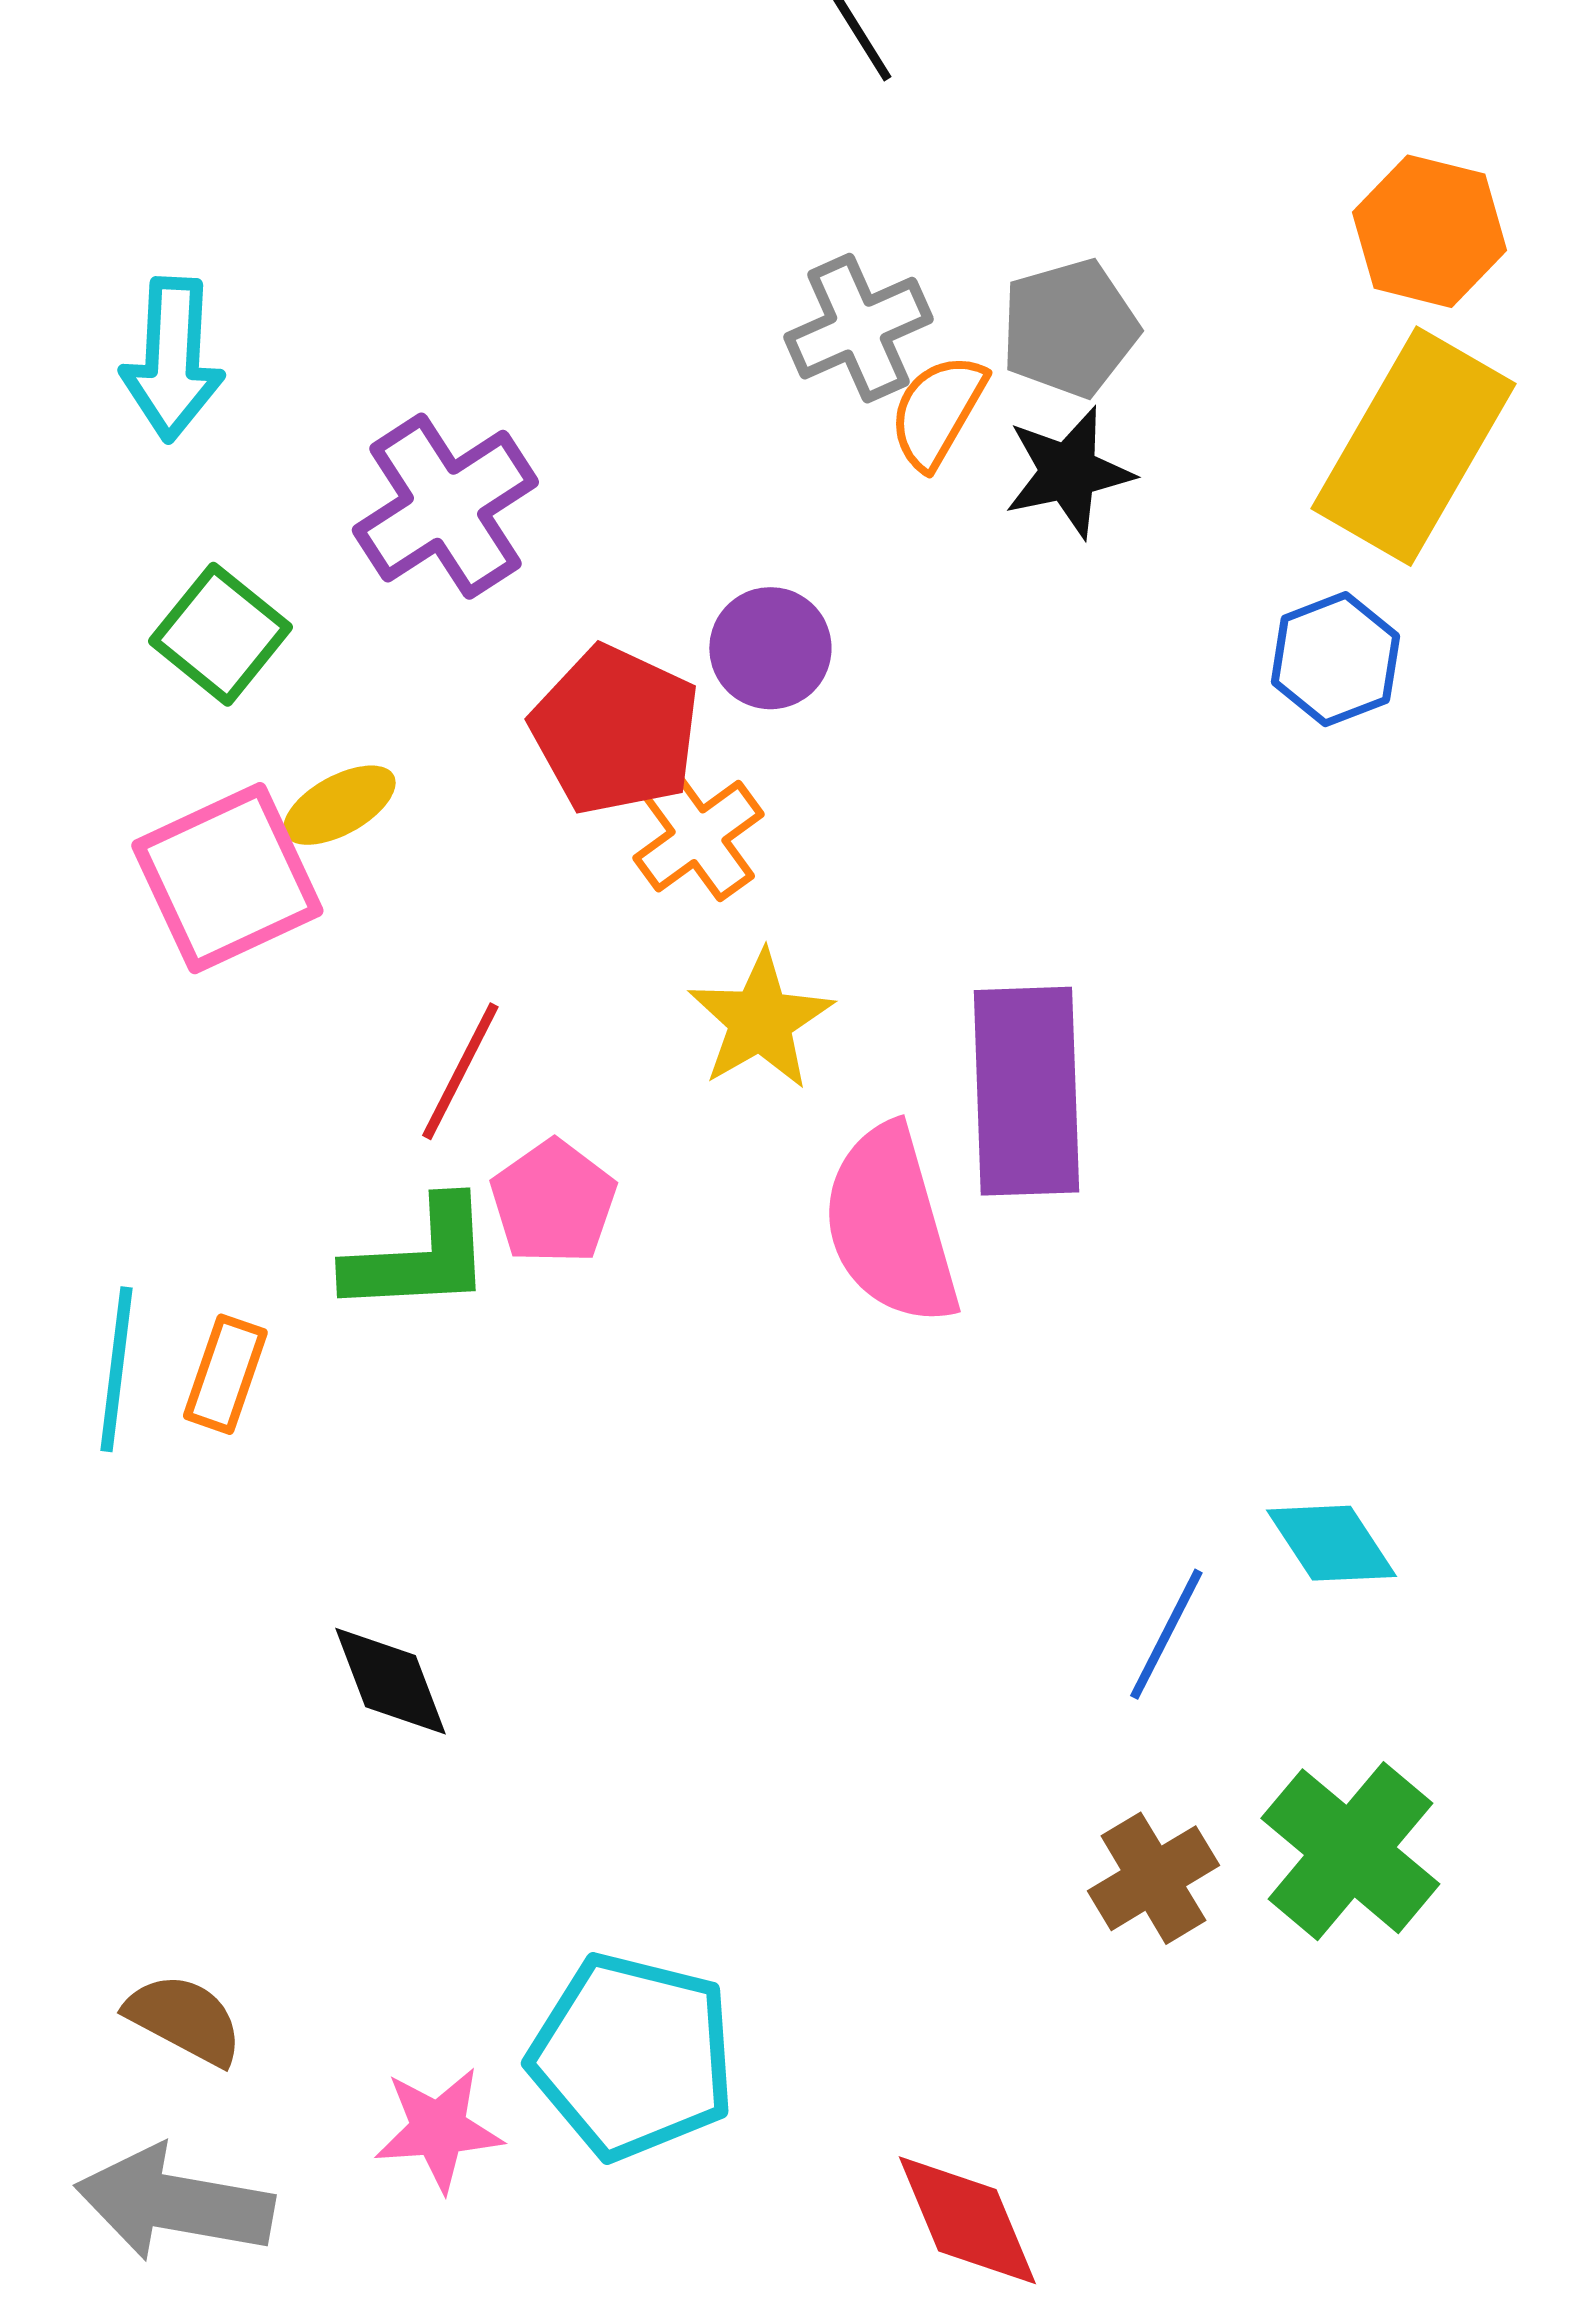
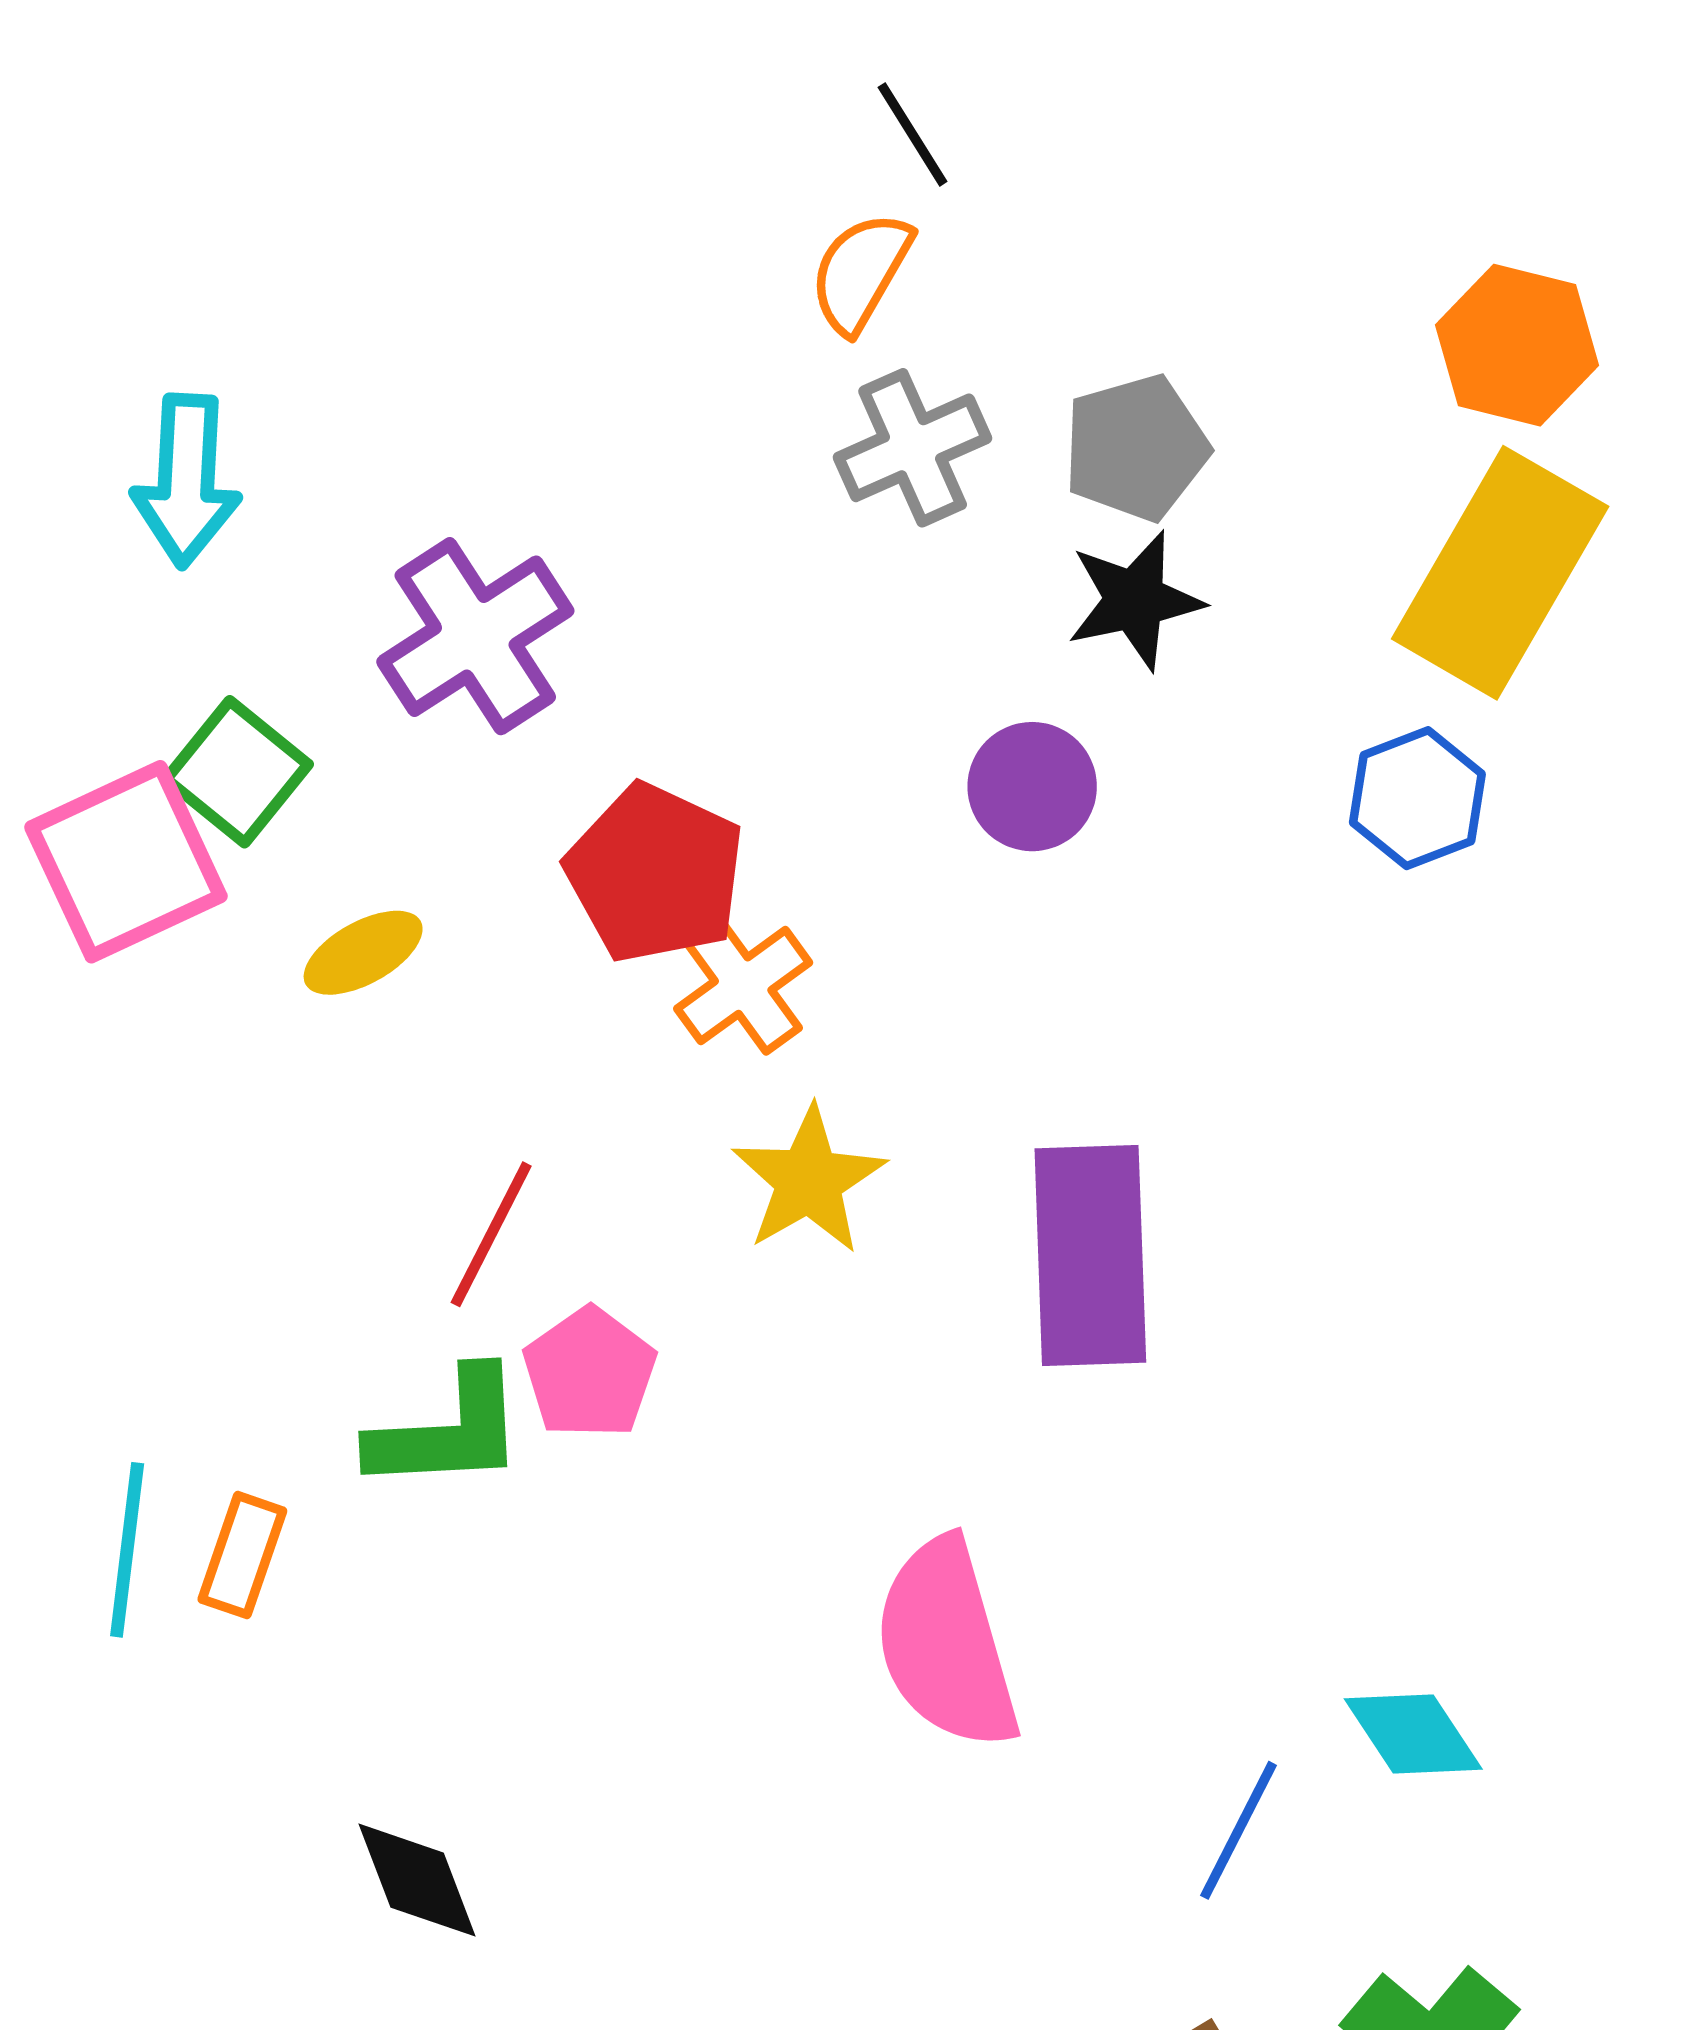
orange semicircle: (937, 411) -> (861, 272), moved
purple circle: (770, 648) -> (1032, 787), moved
pink square: (227, 878) -> (126, 862), moved
pink semicircle: (890, 1225) -> (946, 1644), moved

